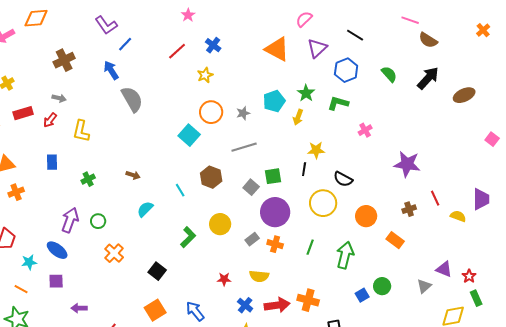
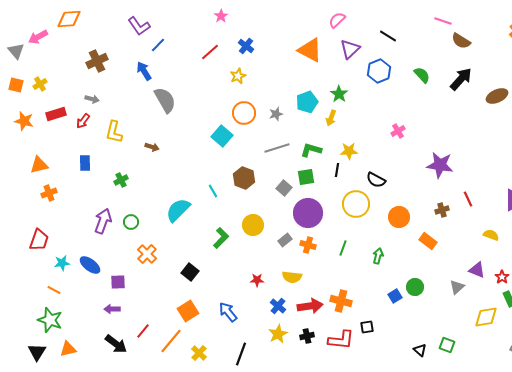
green L-shape: (338, 103) -> (311, 150), moved
brown arrow: (133, 175) -> (152, 147), moved
cyan semicircle: (145, 209) -> (178, 210), size x1.5
yellow semicircle: (458, 216) -> (491, 235), moved
blue ellipse: (57, 250) -> (90, 265), moved
green arrow: (345, 255) -> (378, 256), size x0.6
purple square: (56, 281) -> (118, 282), moved

